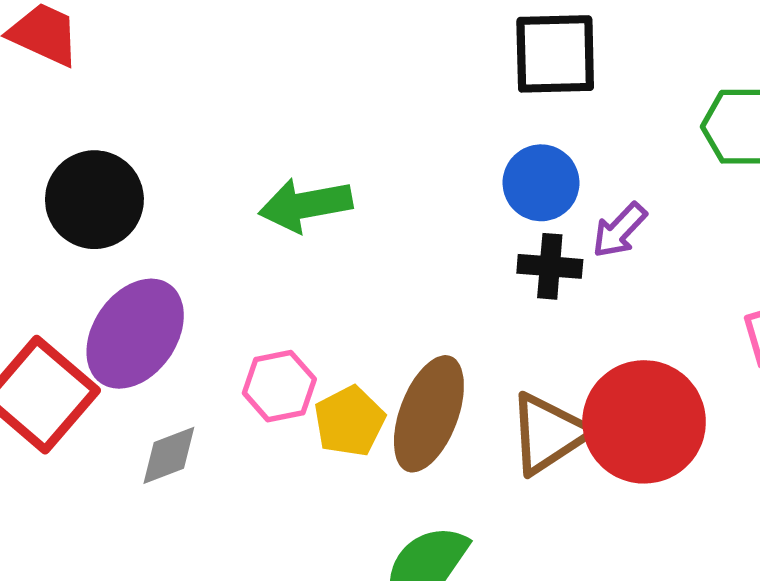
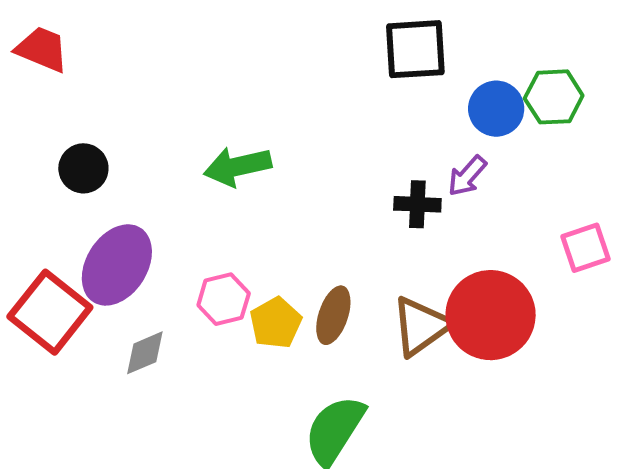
blue circle: (541, 183) -> (496, 109), moved
black circle: (94, 200) -> (83, 168), size x0.7
brown ellipse: (429, 414) -> (333, 315), size x0.7

